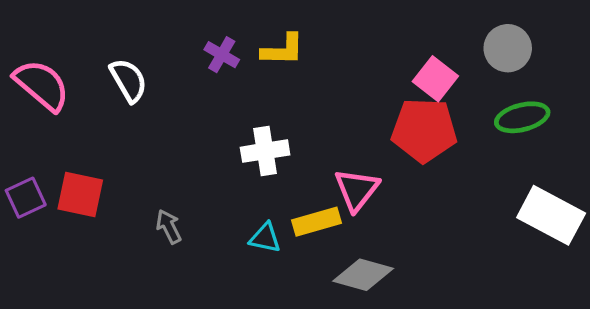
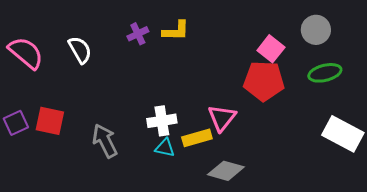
purple cross: (222, 55) -> (138, 34), turned 35
white cross: (265, 151) -> (162, 121), moved
gray arrow: (169, 227) -> (105, 141), size x1.6

